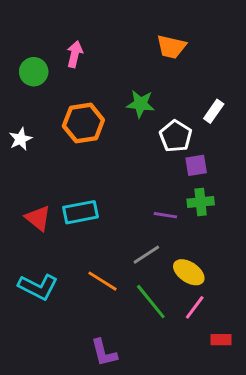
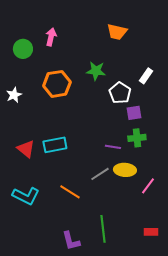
yellow ellipse: (189, 272) -> (125, 170), moved, turned -30
green line: (151, 302) -> (103, 229), moved, turned 32
pink line: (195, 307) -> (148, 186), moved

